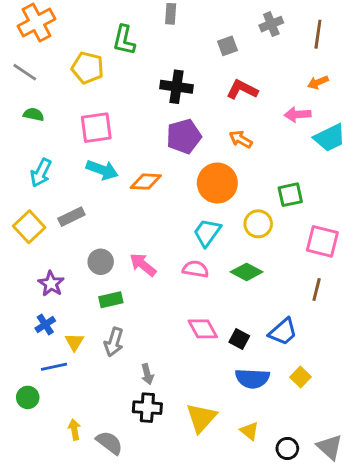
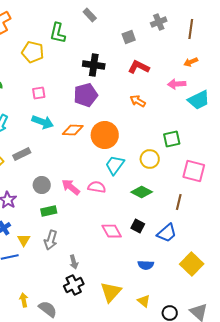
gray rectangle: (171, 14) -> (90, 15), turned -48
pink square: (96, 128) -> (39, 93), size x0.6
purple pentagon: (184, 136) -> (86, 95), moved
orange circle: (217, 183) -> (105, 135), moved
pink semicircle: (195, 269) -> (97, 187), moved
brown line: (317, 289) -> (179, 202), moved
black square: (239, 339) -> (138, 226), moved
yellow square: (300, 377) -> (192, 264), moved, size x1.6
blue semicircle: (252, 378) -> (146, 265), size x0.7
black cross: (147, 408) -> (74, 285), turned -30

